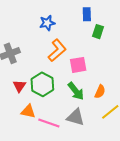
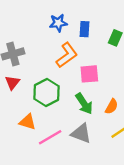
blue rectangle: (87, 14) -> (84, 29), moved
red triangle: (19, 86) -> (12, 83), moved
pink line: (49, 123) -> (50, 137), turned -55

